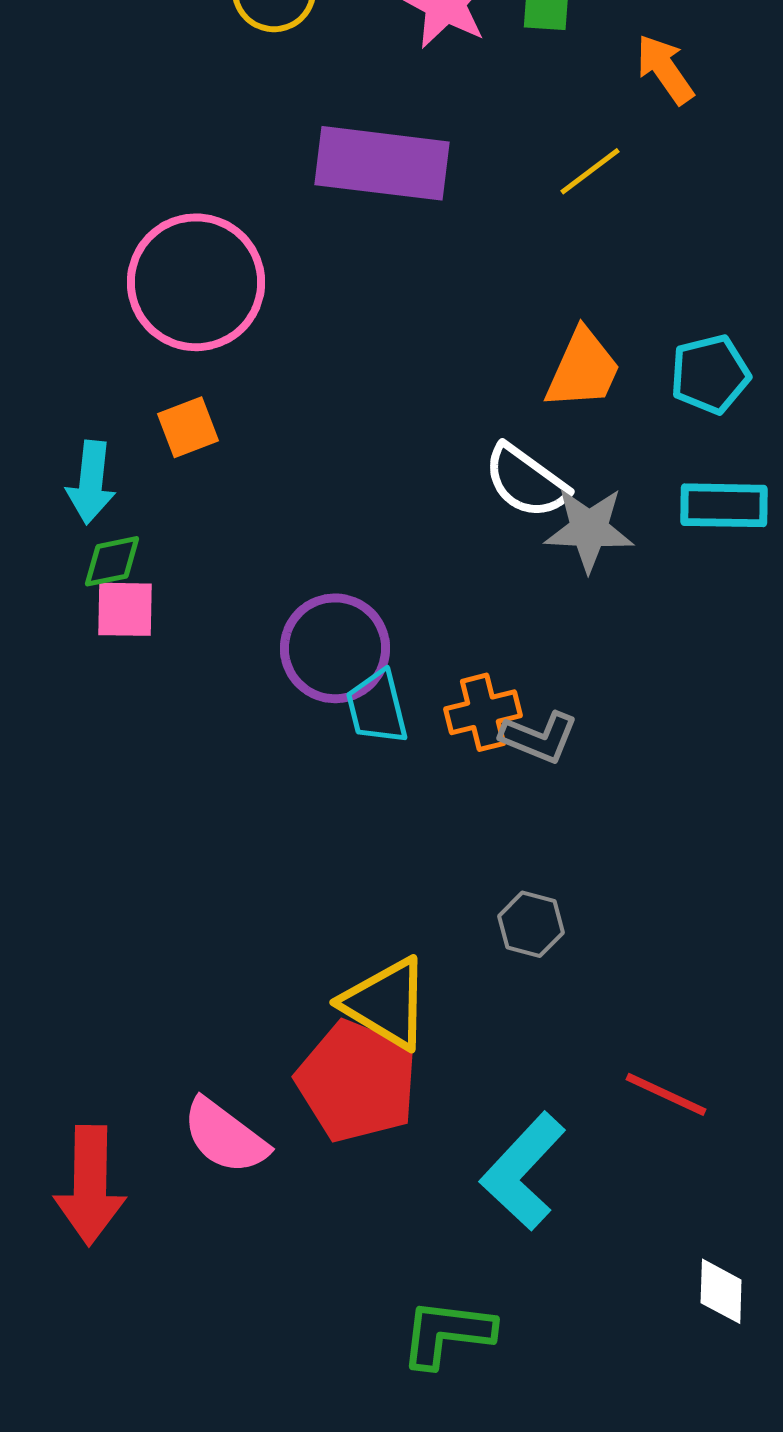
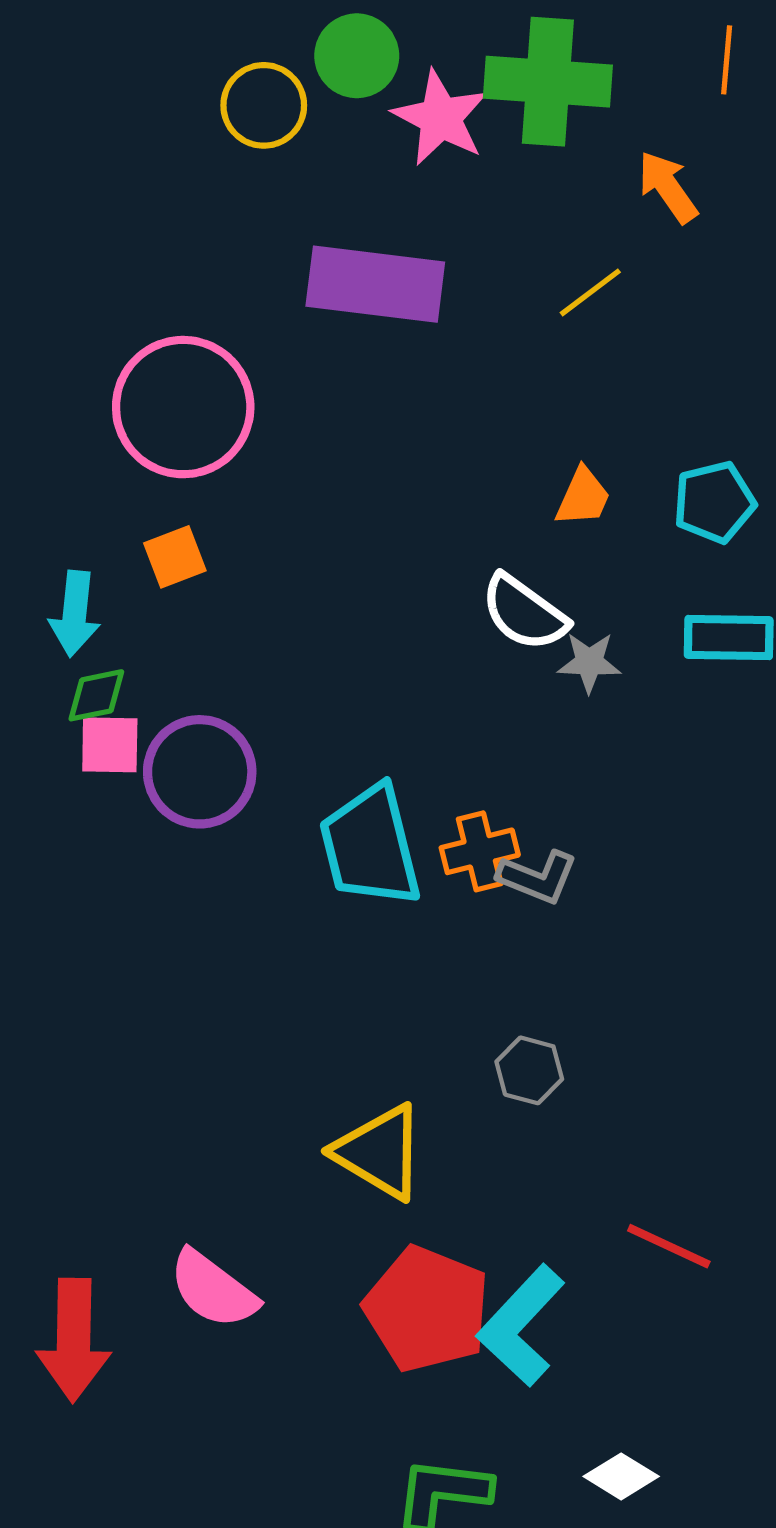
orange trapezoid: (583, 369) -> (583, 497), size x0.7
gray star: (589, 529) -> (589, 662), size x0.7
purple circle: (335, 648) -> (200, 772), moved
cyan trapezoid: (377, 707) -> (370, 846), size x1.6
red pentagon: (357, 1081) -> (427, 1309), moved
white diamond: (721, 1291) -> (621, 1476), moved, turned -60

